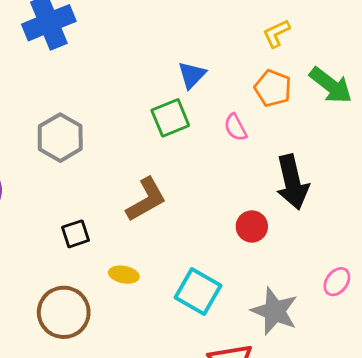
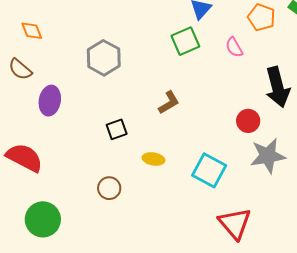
brown L-shape: (146, 200) -> (169, 103), size x0.7
gray star: (275, 311) -> (268, 156), moved, turned -30
brown circle: (64, 312) -> (109, 188), size x0.6

